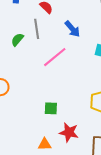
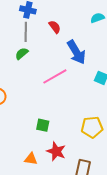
gray line: (37, 29) -> (26, 32), moved
blue arrow: (72, 29) -> (76, 52), size x1.4

